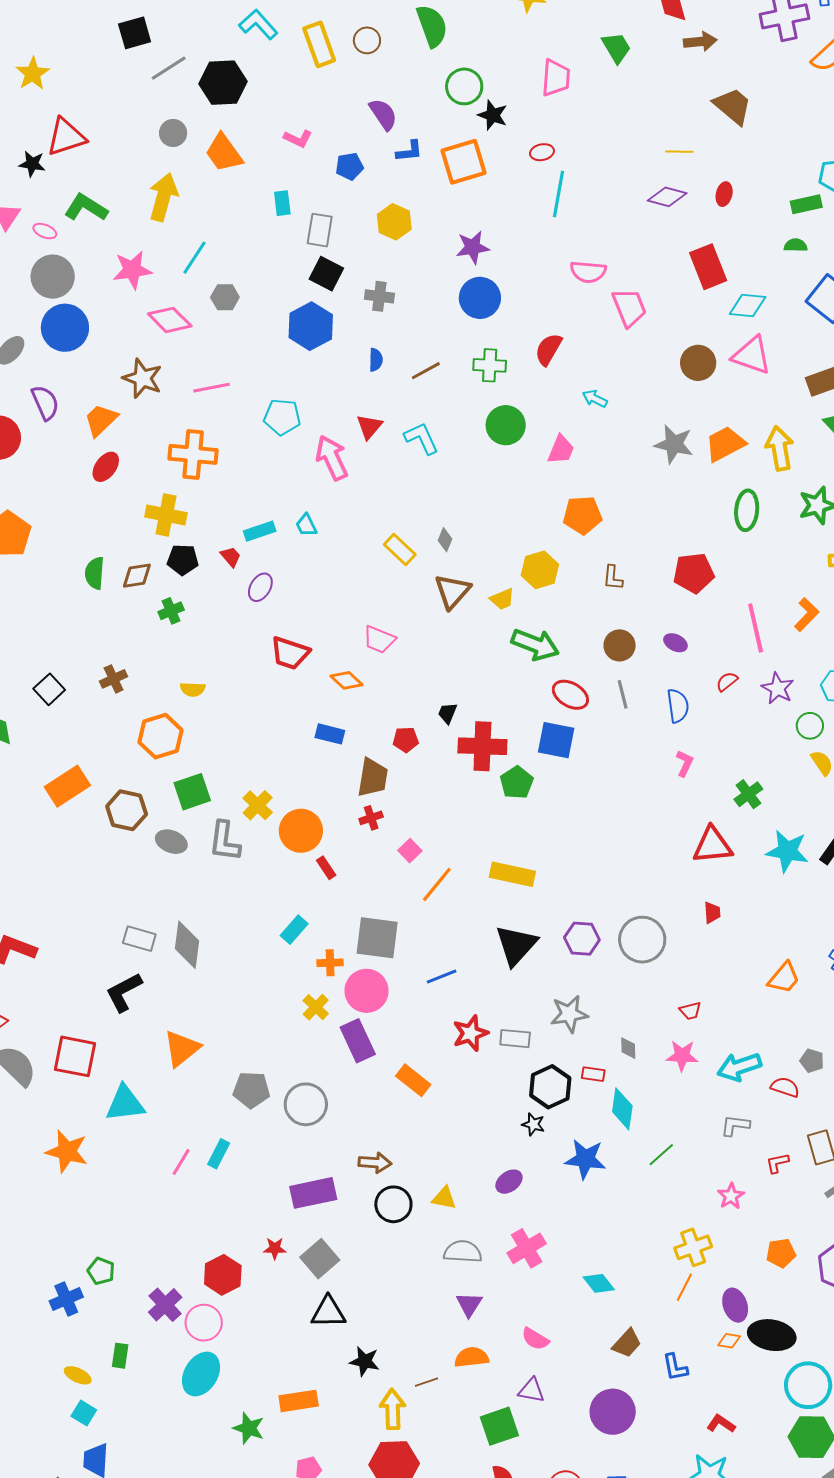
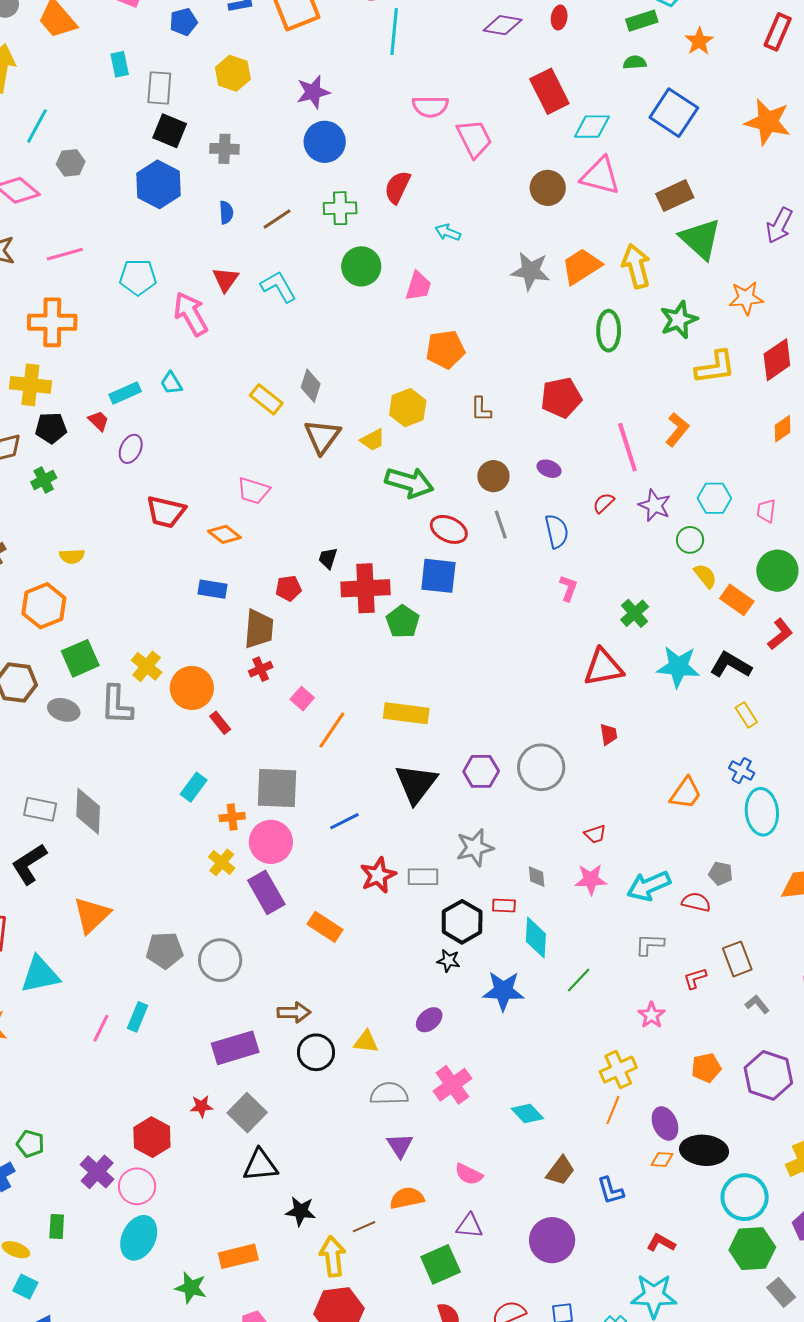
gray diamond: (445, 540) -> (311, 386), size x1.4

